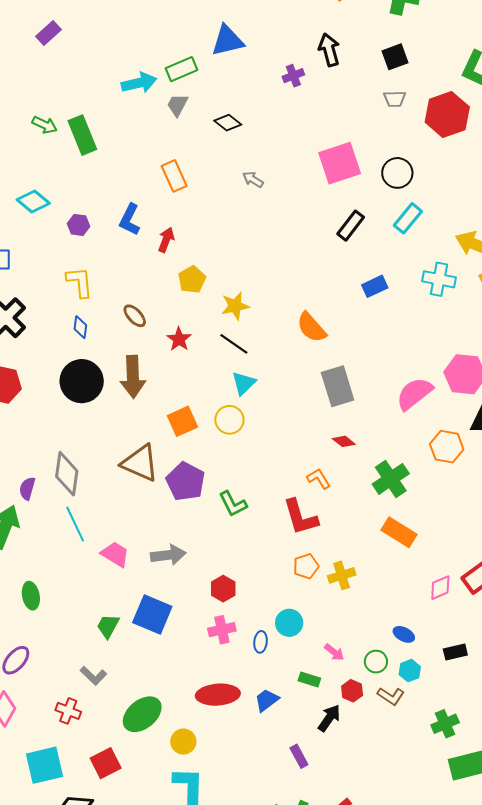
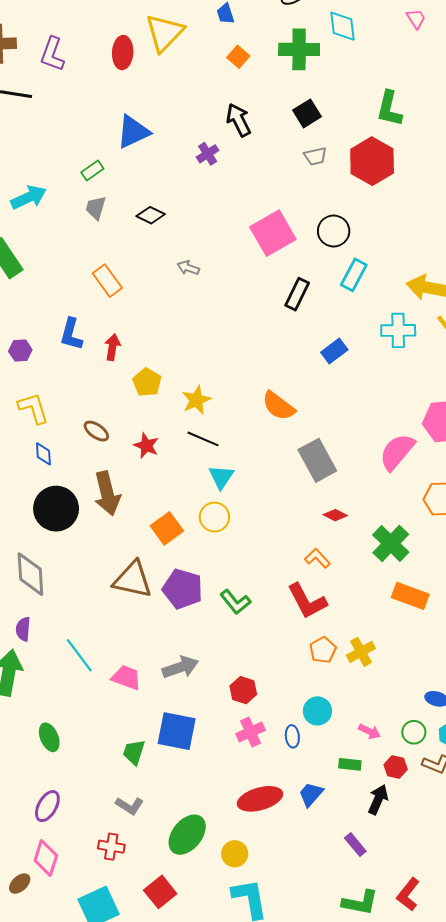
green rectangle: (181, 69) -> (92, 170), size x0.7
cyan arrow: (139, 83) -> (29, 197), moved
gray diamond: (67, 474) -> (30, 574), moved

